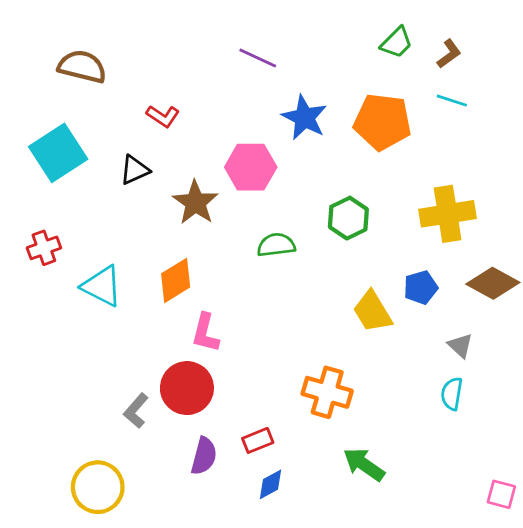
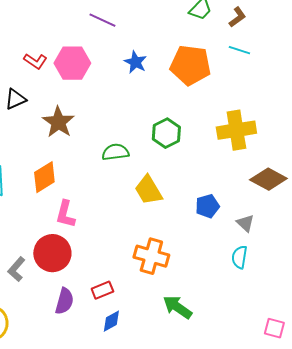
blue star: (304, 118) -> (135, 62), size x0.7
pink hexagon: (251, 167) -> (72, 63), moved
blue pentagon: (421, 287) -> (207, 206), moved
yellow trapezoid: (372, 312) -> (148, 190), moved

